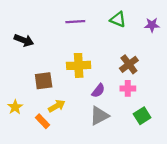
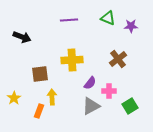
purple star: (152, 25) -> (131, 26), moved
pink cross: (128, 88) -> (109, 91), moved
yellow arrow: (57, 106) -> (52, 97), turned -63
orange rectangle: (42, 121) -> (39, 111), turned 64

